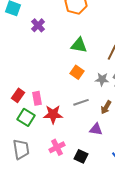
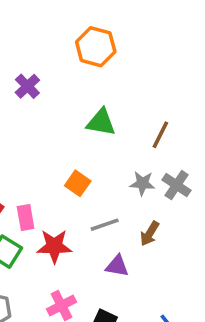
orange square: (77, 72) -> (78, 183), moved
purple triangle: (96, 129) -> (117, 266), moved

